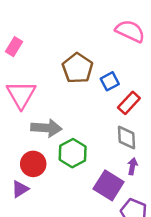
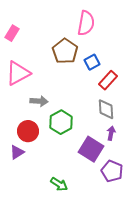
pink semicircle: (130, 31) -> (86, 23), moved, turned 75
pink triangle: (21, 95) -> (18, 73), turned 32
gray arrow: (46, 128) -> (39, 101), size x0.7

